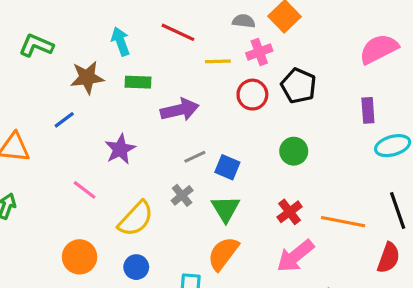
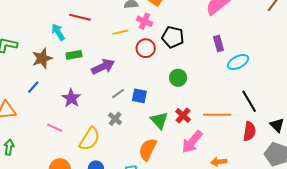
red line: (178, 32) -> (80, 17), moved
pink cross: (259, 52) -> (145, 21), turned -35
green triangle: (225, 209) -> (159, 120), moved

